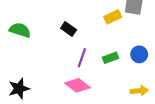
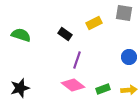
yellow rectangle: (113, 17) -> (94, 23), moved
green rectangle: (111, 58) -> (103, 89), moved

